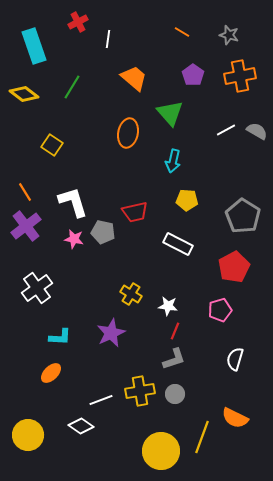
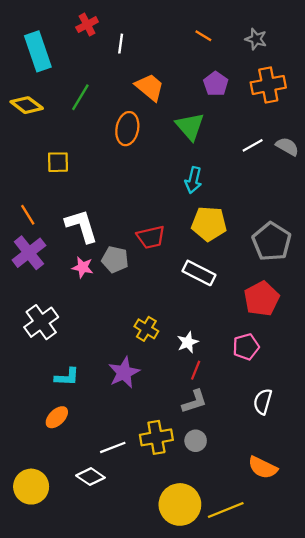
orange ellipse: (128, 133) -> (127, 129), moved
yellow square: (52, 145) -> (58, 162), turned -35
yellow pentagon: (187, 200) -> (209, 224), size x1.4
white star: (168, 306) -> (188, 342), turned -30
yellow line: (202, 437) -> (226, 510), moved, turned 48

